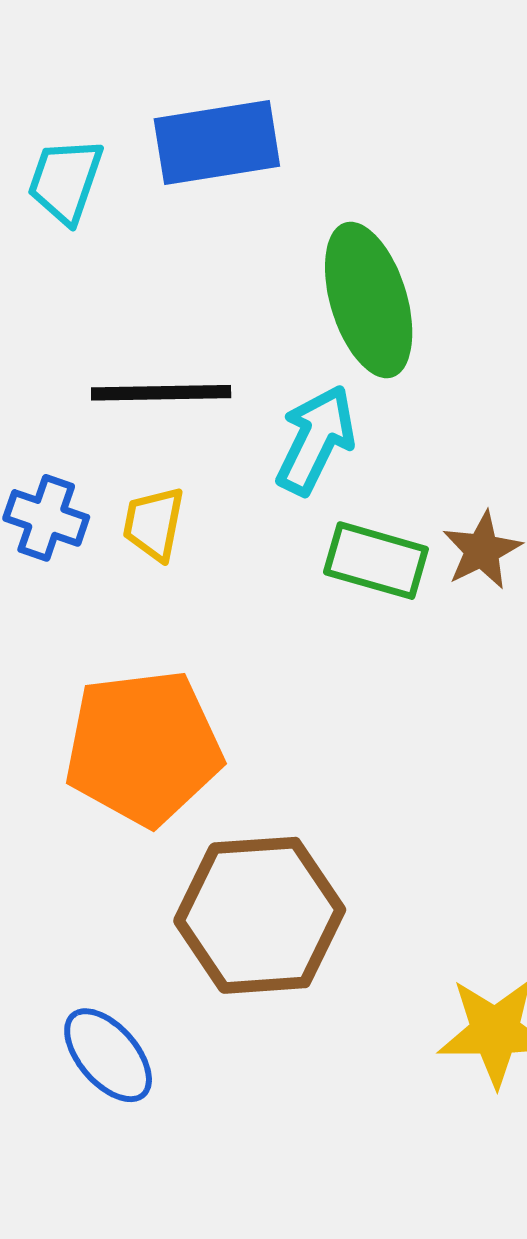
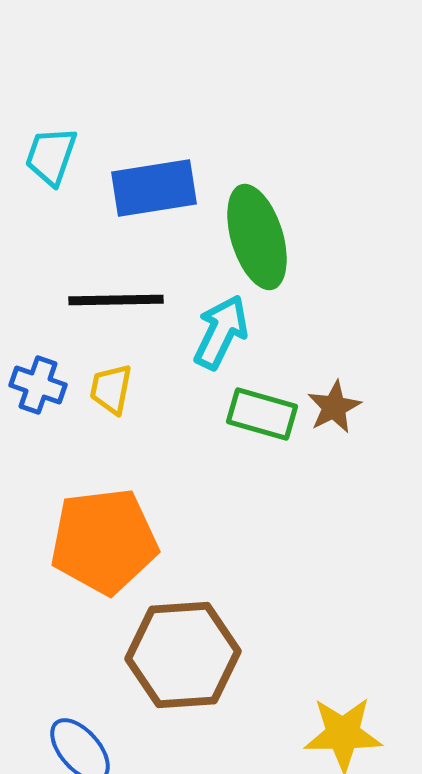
blue rectangle: (217, 142) -> (154, 188), moved

